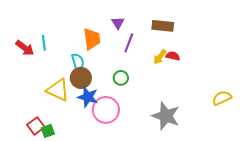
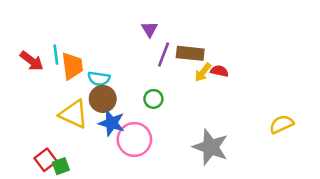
brown rectangle: (163, 26) -> (190, 53), moved
orange trapezoid: (92, 39) -> (72, 66), moved
cyan semicircle: (78, 62) -> (99, 79), turned 114

